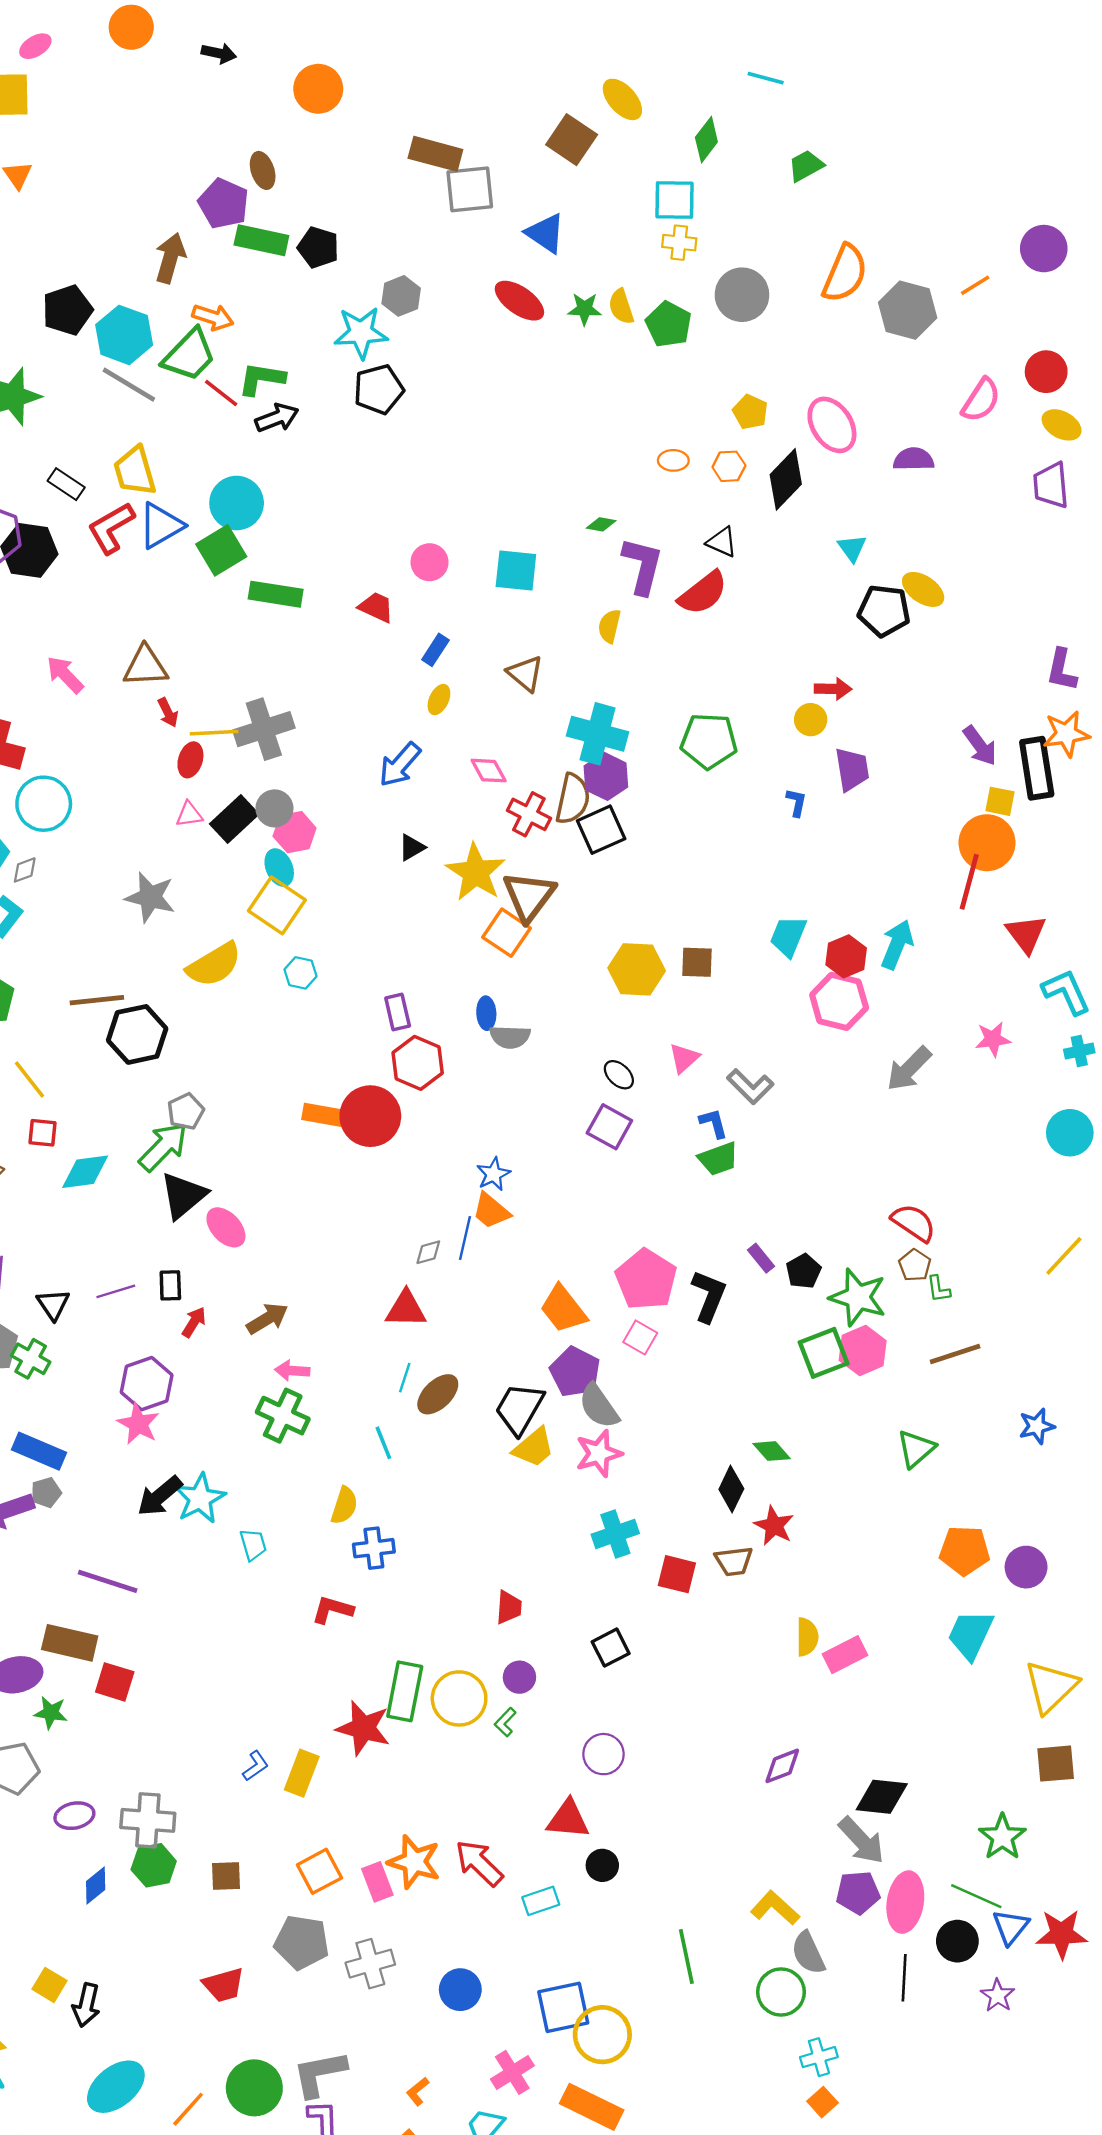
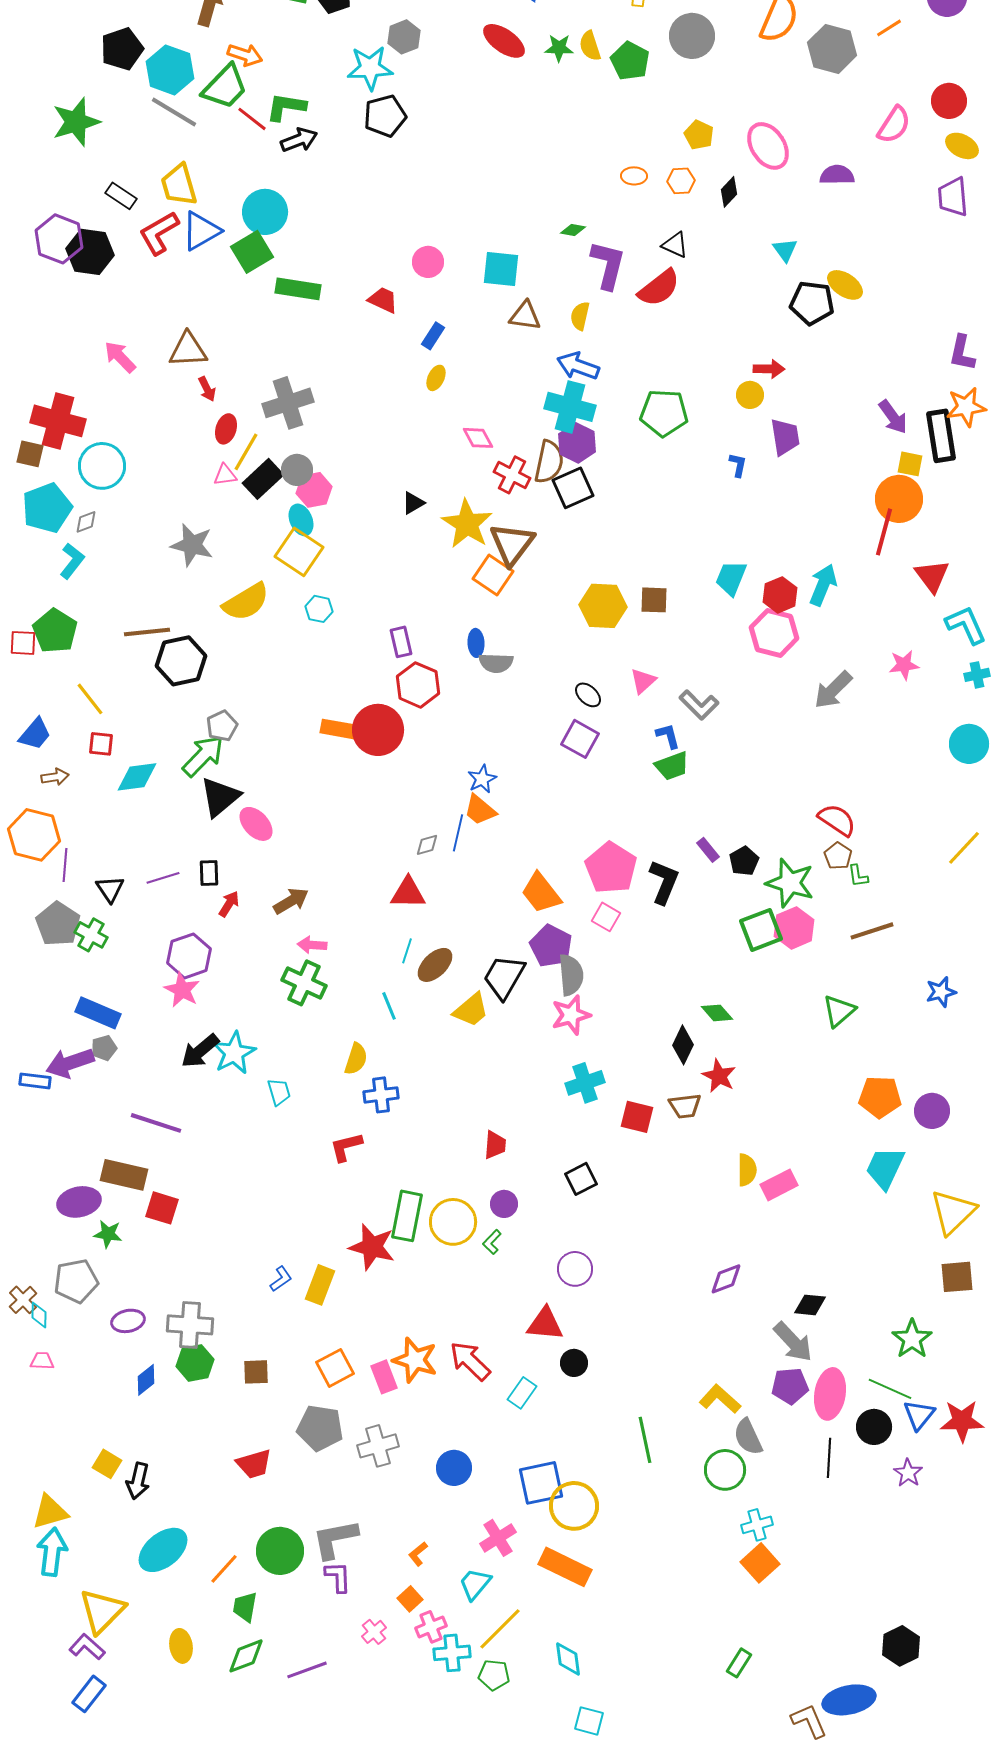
black diamond: (786, 479) -> (729, 192), size x0.6
brown triangle: (525, 673) -> (525, 316), moved, turned -32
yellow line: (214, 733) -> (246, 452), moved, turned -57
blue arrow: (400, 765) -> (578, 366), moved, turned 69
gray semicircle: (599, 1406) -> (571, 975), turned -150
yellow trapezoid: (534, 1448) -> (471, 1010), moved
red L-shape: (332, 1610) -> (346, 1147), turned -30
black diamond: (882, 1797) -> (810, 1305), size x0.7
cyan rectangle: (541, 1901) -> (522, 1393), turned -36
orange square: (822, 2102) -> (760, 1563), size x1.5

